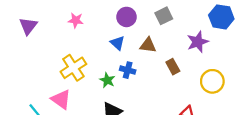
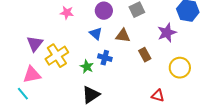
pink star: (76, 20) -> (67, 13), moved
purple triangle: (28, 26) -> (35, 44), moved
pink triangle: (61, 99) -> (32, 75), moved, turned -48

